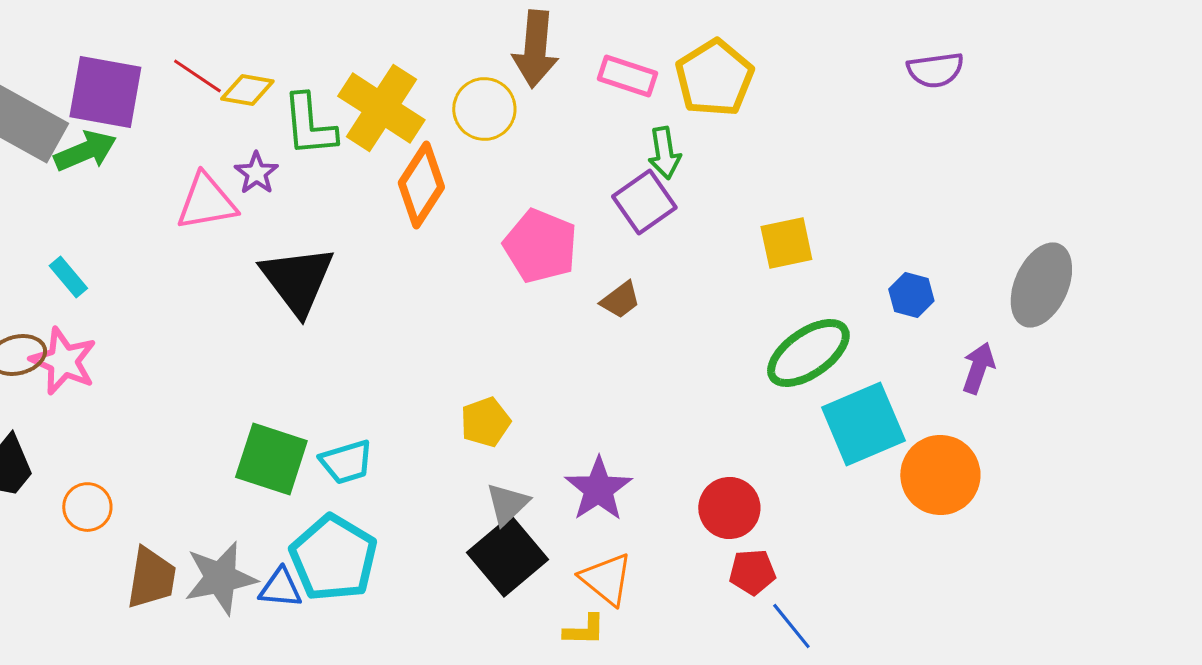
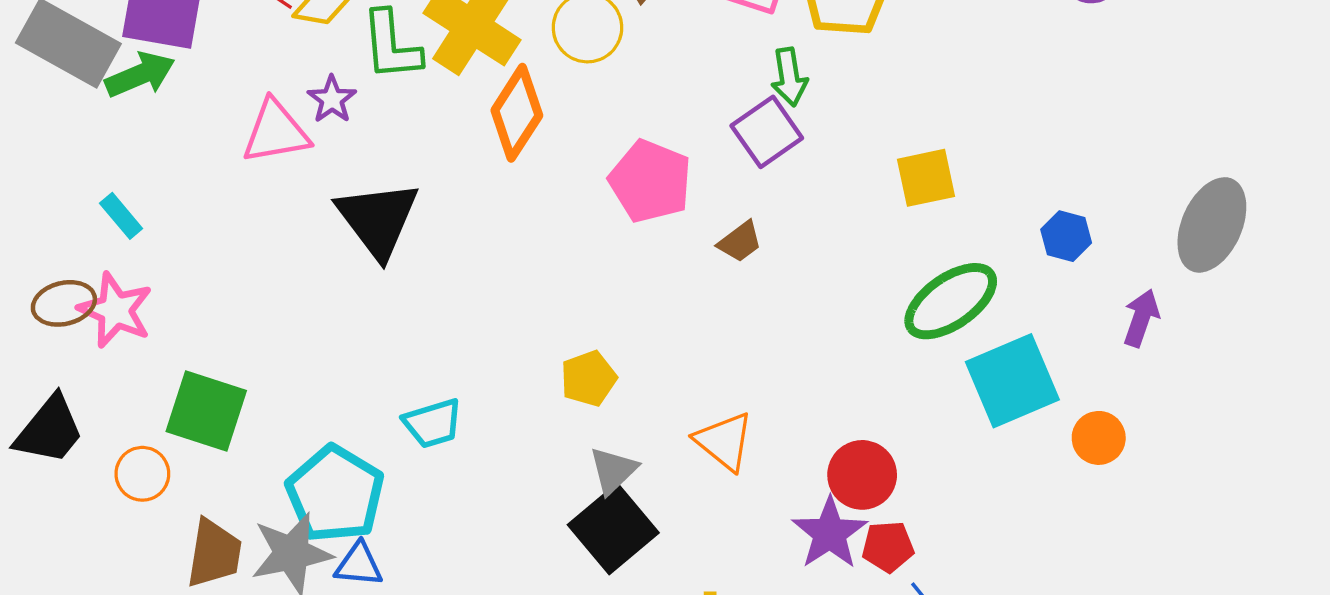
green square: (271, 459) -> (206, 411), moved
orange circle: (940, 475) -> (1099, 438), size x0.6
purple star: (598, 489) -> (830, 533), moved
cyan pentagon: (333, 558) -> (335, 494), moved
orange triangle: (606, 579) -> (724, 441), moved

